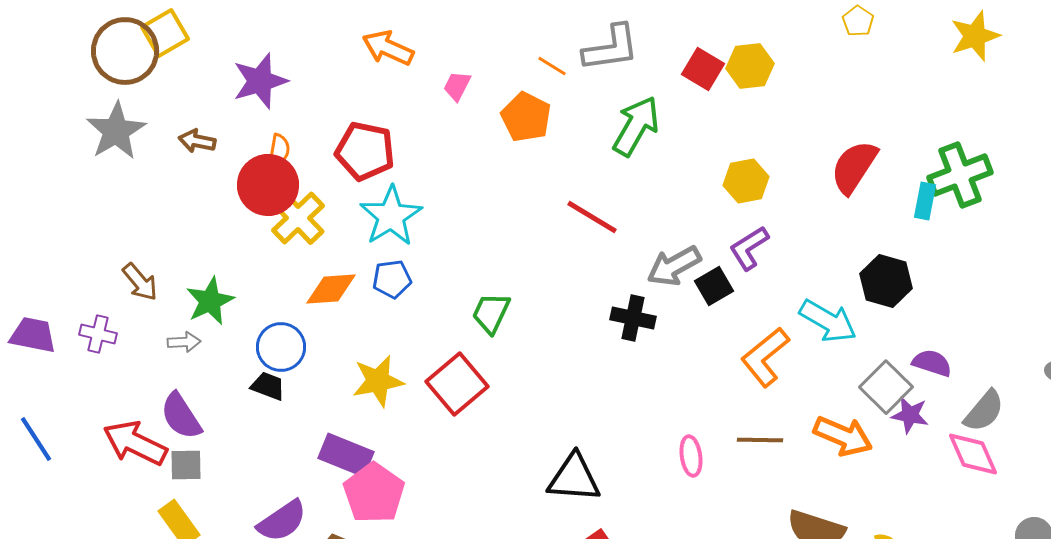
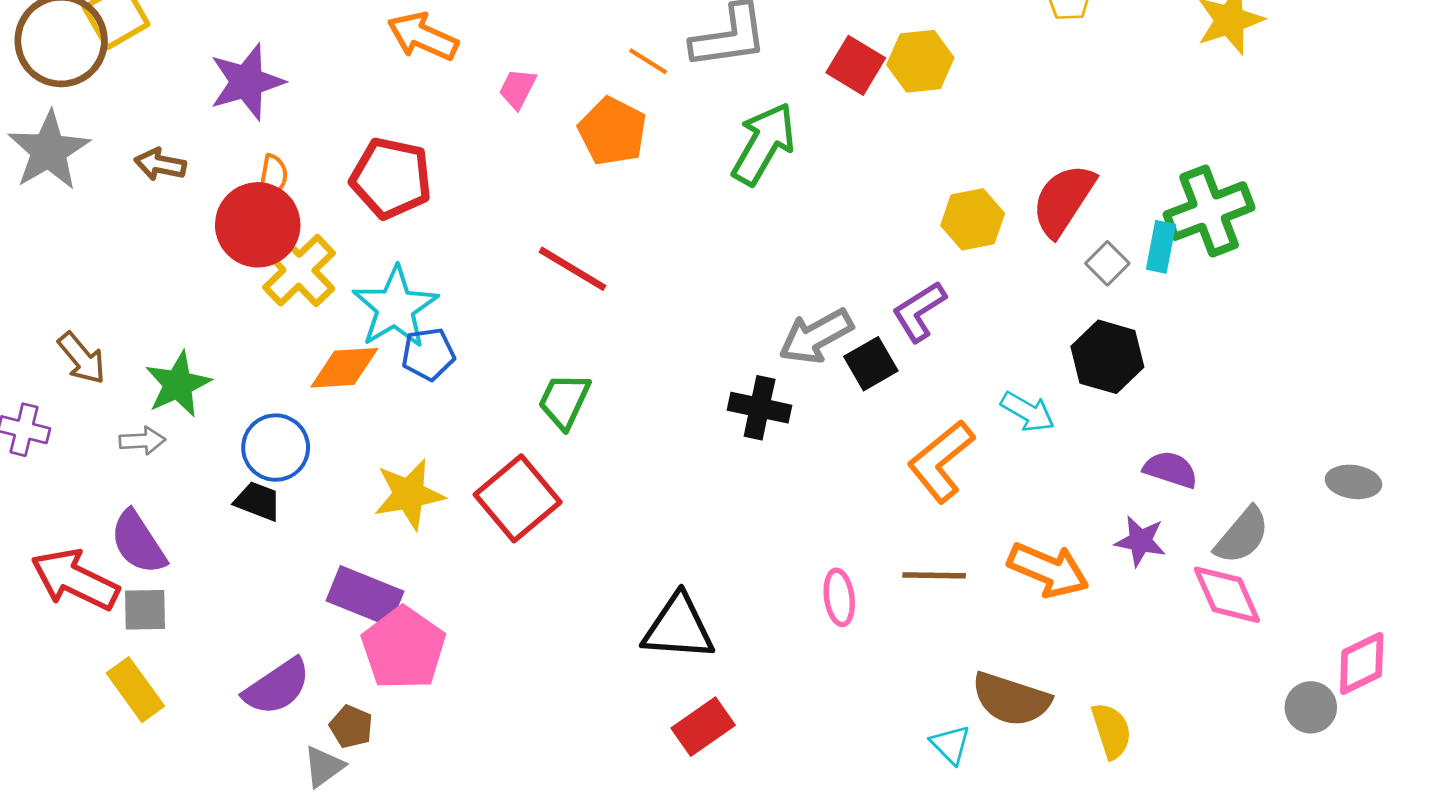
yellow hexagon: (746, 181) -> (973, 219), moved
cyan star: (391, 216) -> (395, 307), moved
red line: (592, 217) -> (573, 269), moved
cyan arrow: (828, 321) -> (1028, 412), size x0.7
gray square: (886, 387) -> (1107, 263), moved, size x0.6

